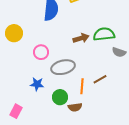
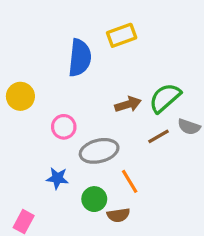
green semicircle: (104, 34) -> (165, 98), turned -35
brown line: (100, 79) -> (158, 136), moved
orange line: (82, 86) -> (130, 181), turned -35

